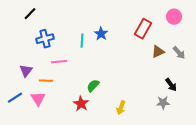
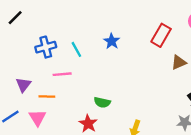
black line: (30, 14) -> (15, 18), moved
cyan line: (82, 41) -> (76, 49), moved, turned -32
green semicircle: (93, 86) -> (102, 102), turned -120

